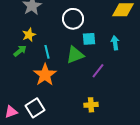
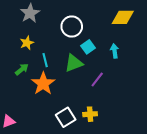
cyan square: (89, 39) -> (88, 47), turned -32
green arrow: (20, 51) -> (22, 69), moved
white square: (35, 108) -> (66, 117), moved

